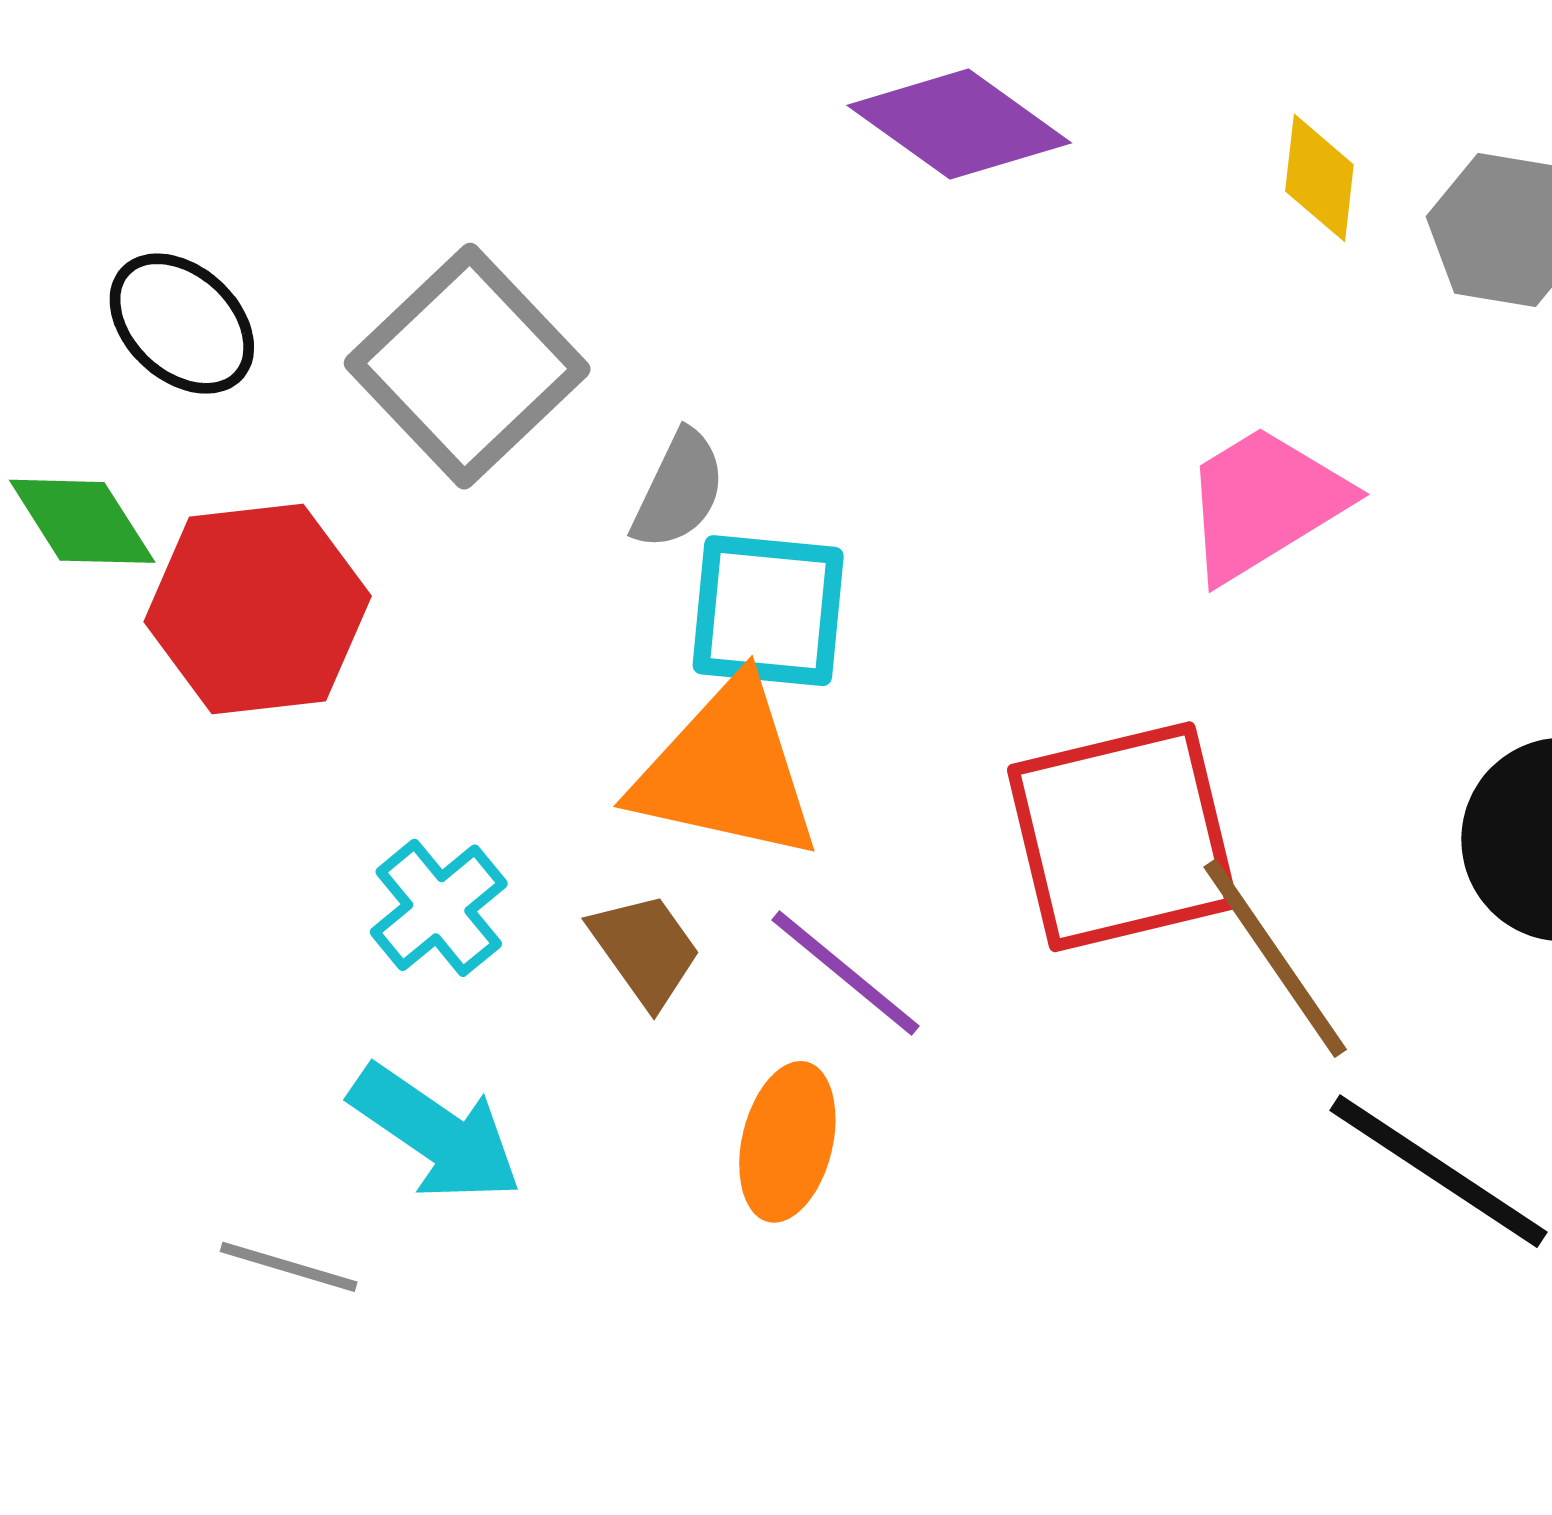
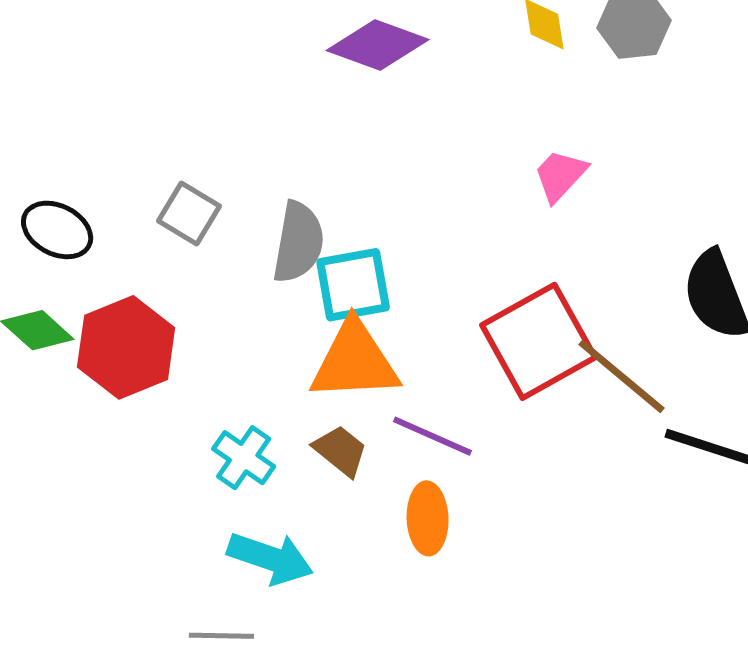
gray square: (467, 366) -> (189, 214), size x0.6
gray semicircle: (679, 490) -> (298, 242), size x1.4
pink trapezoid: (1264, 503) -> (560, 175), size x0.7

